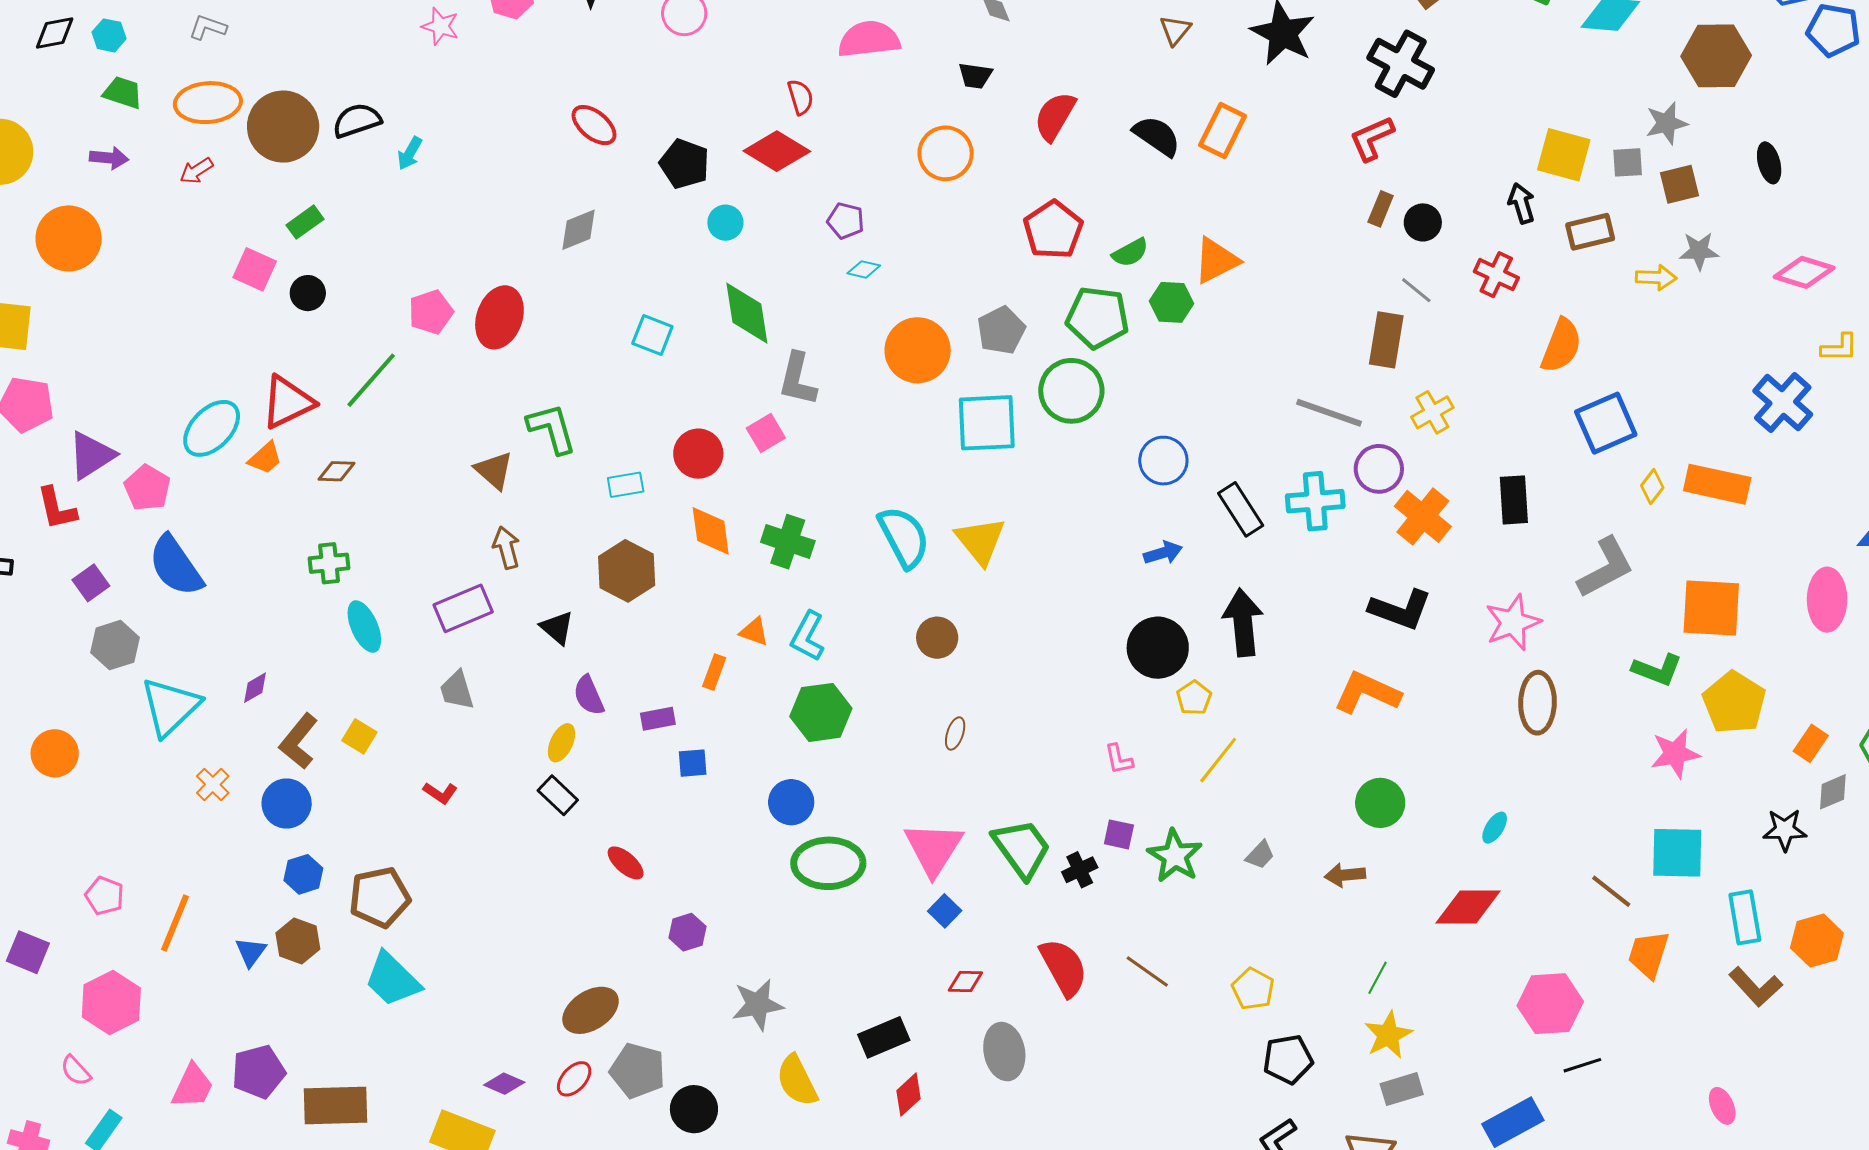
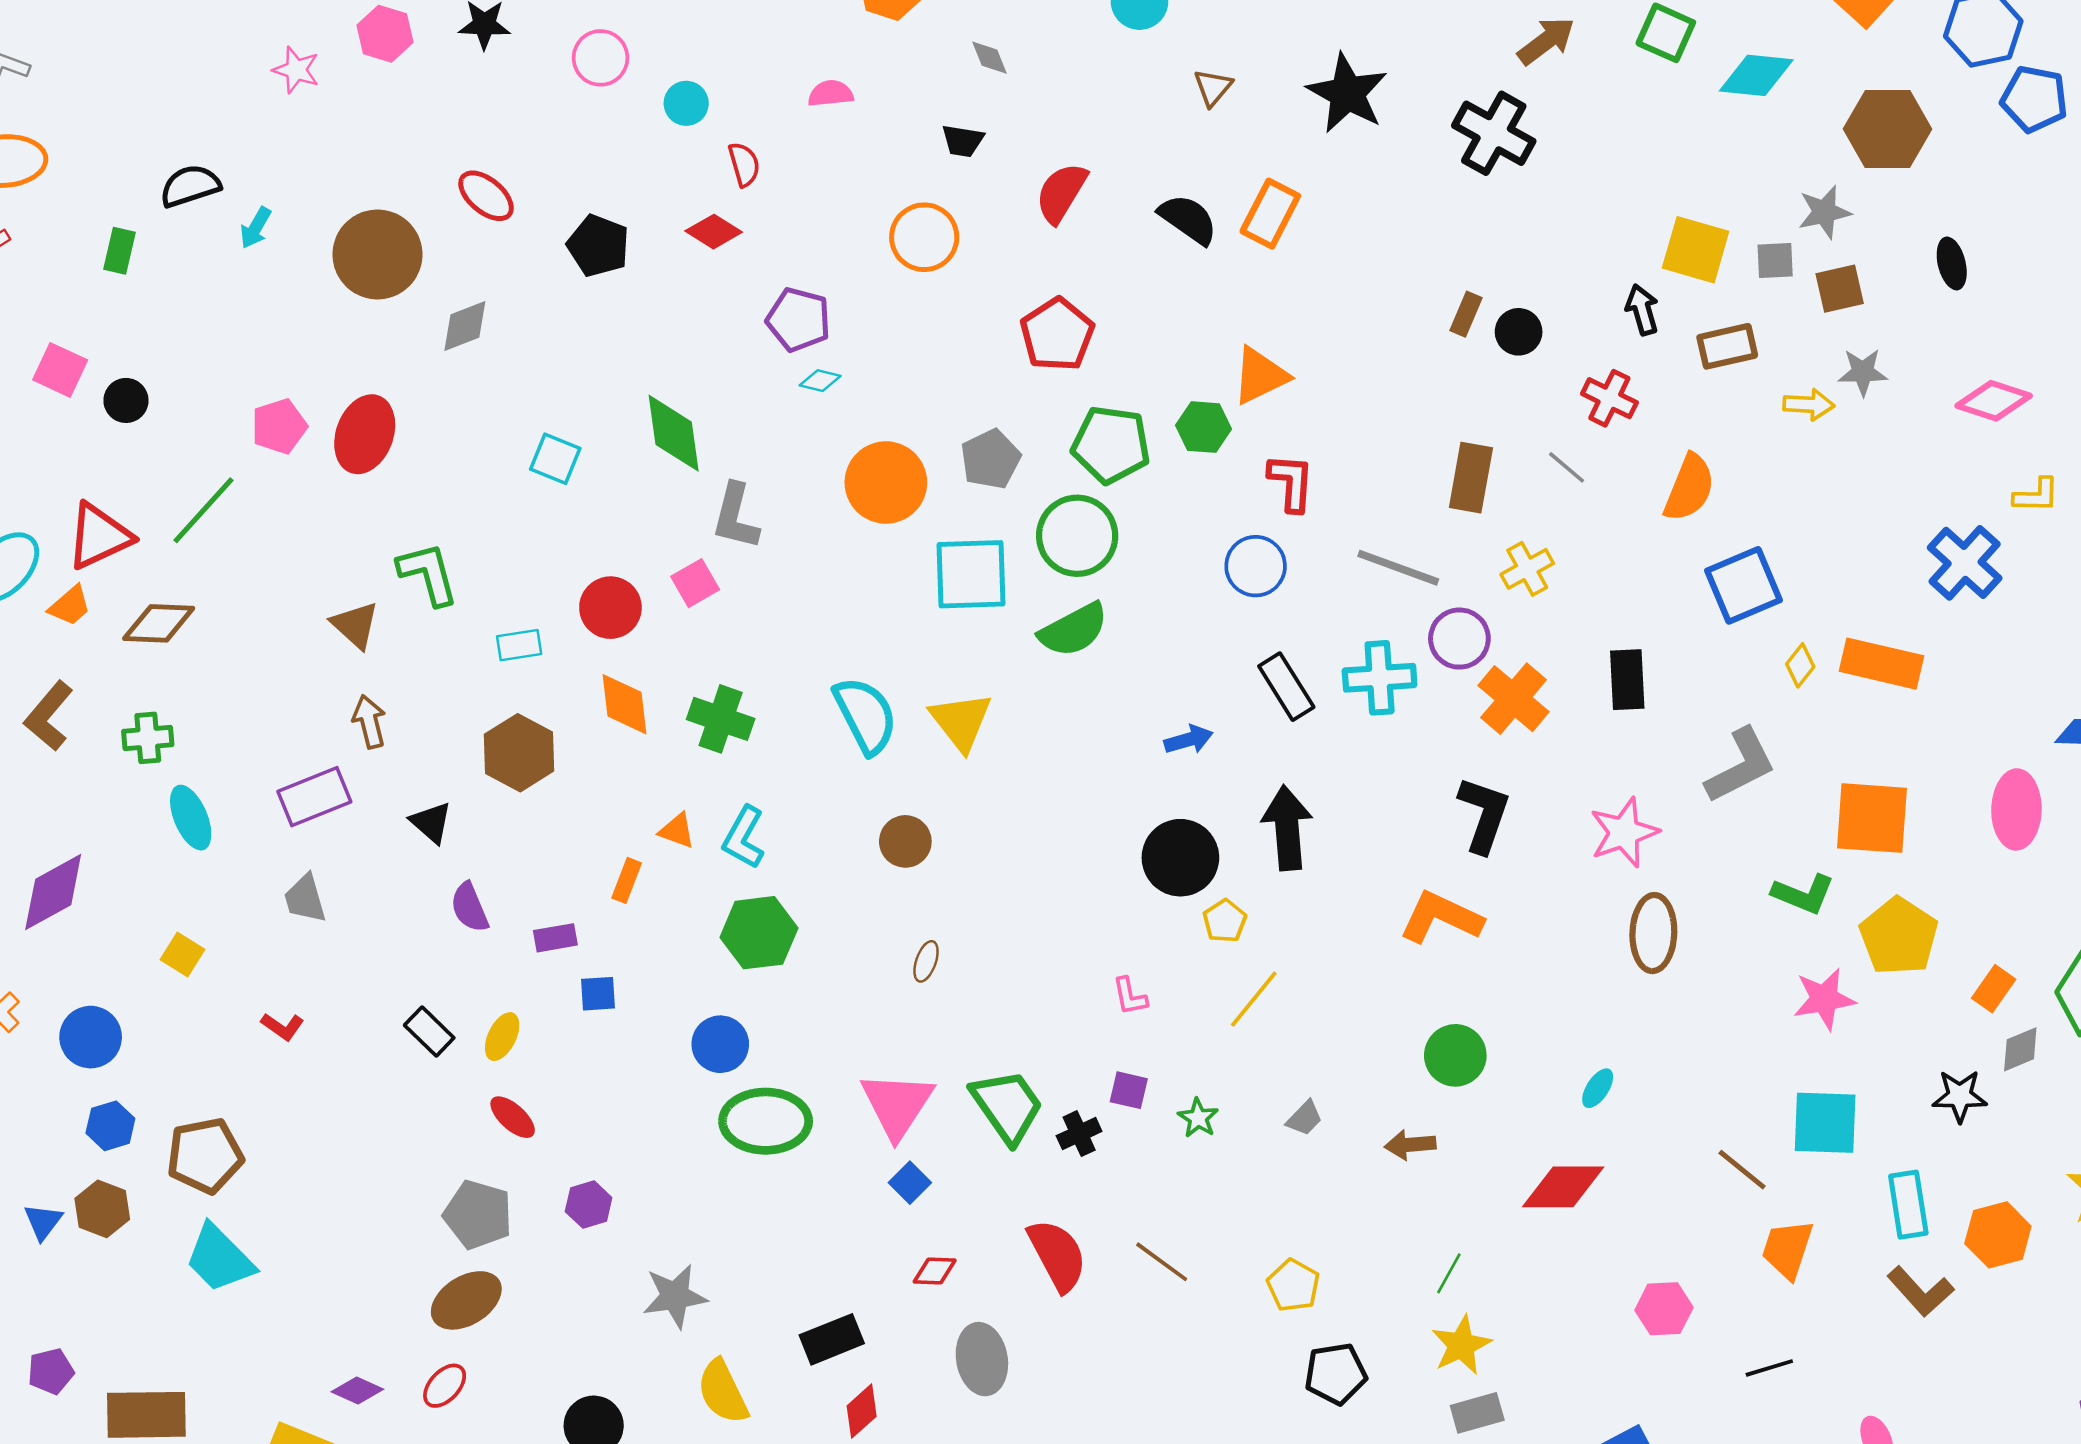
pink semicircle: (869, 39) -> (831, 93), size x0.6
brown circle: (283, 127) -> (377, 254), moved
red L-shape: (1372, 138) -> (1291, 482), moved, turned 117
red diamond: (777, 151) -> (714, 232), size x0.7
purple pentagon: (846, 221) -> (798, 320), size x1.4
green rectangle: (305, 222) -> (120, 251), moved, turned -42
cyan circle: (725, 223) -> (686, 103), moved
green semicircle: (1130, 253) -> (1074, 630), moved, size x1.5
gray line: (1416, 290) -> (1567, 467), moved
blue circle: (1163, 461) -> (1256, 566), moved
brown diamond: (337, 471) -> (159, 623), size x1.5
black L-shape: (1400, 610) -> (1484, 814), turned -92
purple diamond: (255, 688) -> (53, 892), size x2.0
brown L-shape: (299, 741) -> (49, 716), moved
yellow ellipse: (562, 743) -> (502, 1037), moved
green star: (1175, 856) -> (1198, 1118), size x0.6
pink hexagon: (1550, 1004) -> (1664, 1309), size x0.7
black line: (1582, 1065) -> (1769, 1368), moved
gray pentagon: (638, 1071) -> (478, 1215), moved
purple pentagon: (258, 1072) -> (51, 1371), size x0.7

